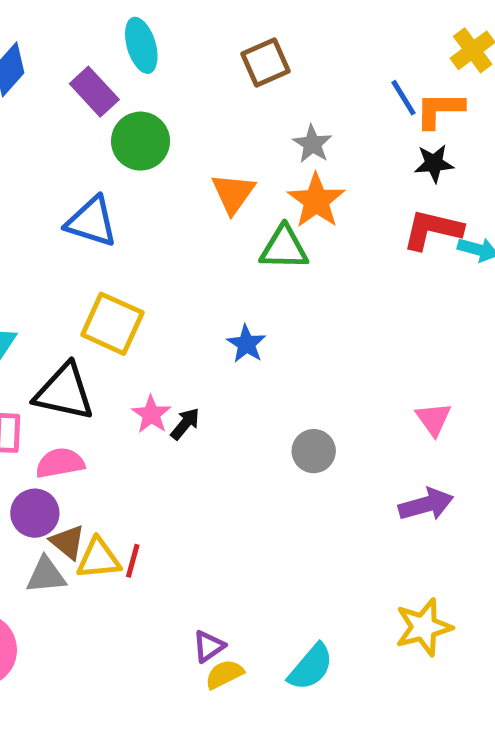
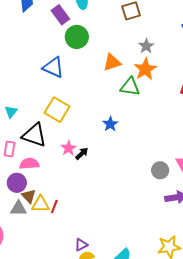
orange triangle: (233, 193) -> (112, 62), turned 30
gray circle: (314, 451) -> (160, 170), moved

